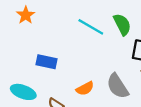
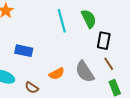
cyan line: (91, 27) -> (62, 21), turned 45

